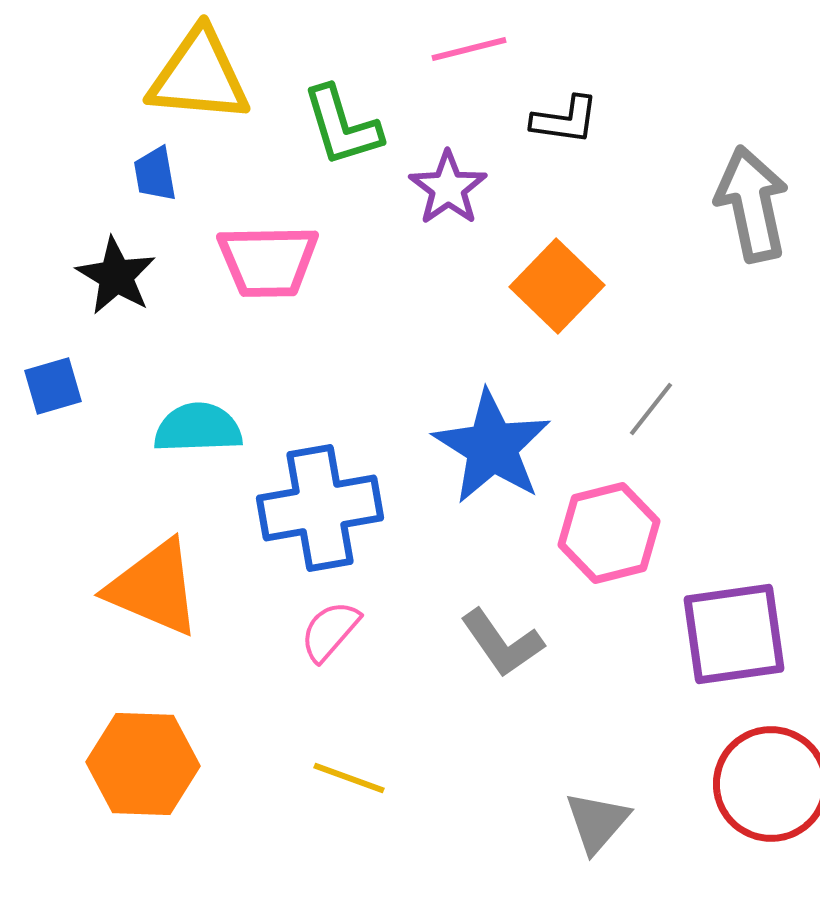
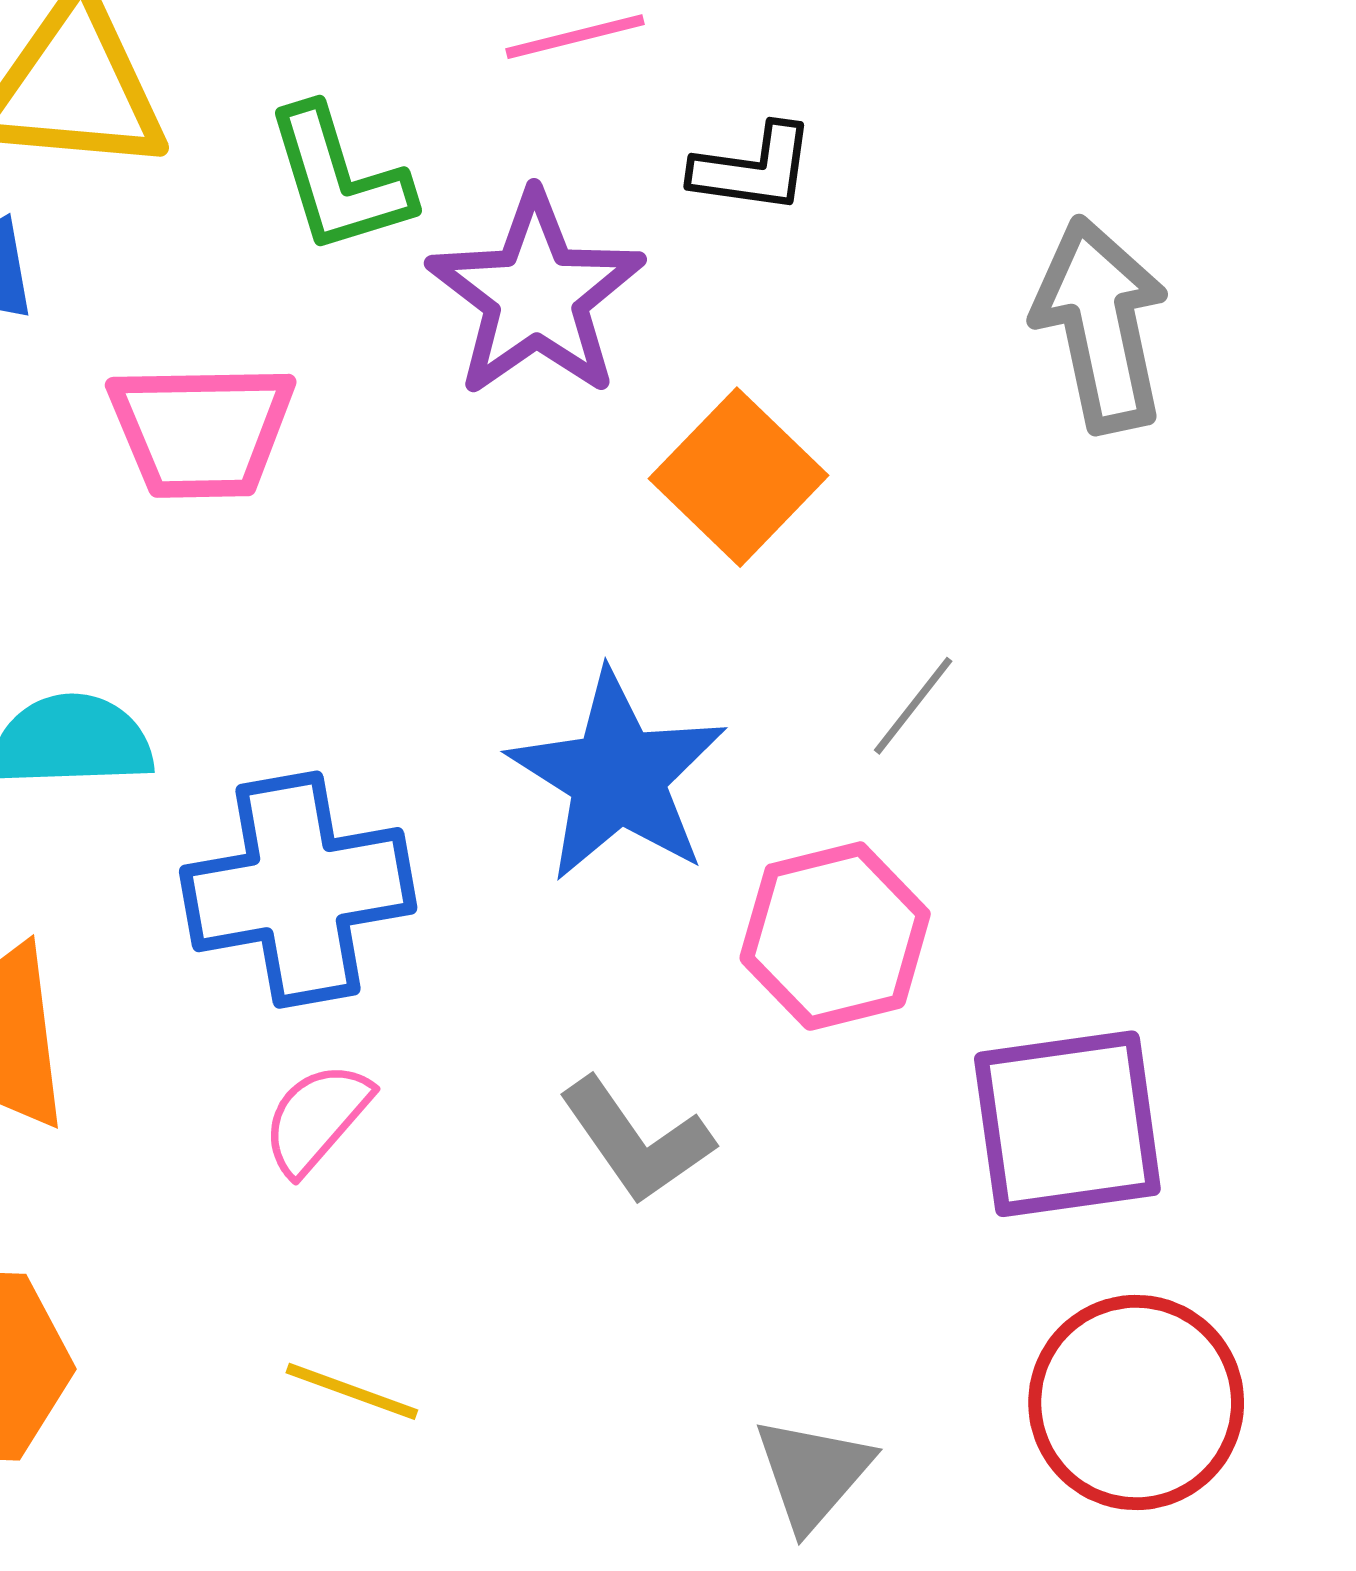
purple star: (448, 188) -> (536, 295), size x1.5

